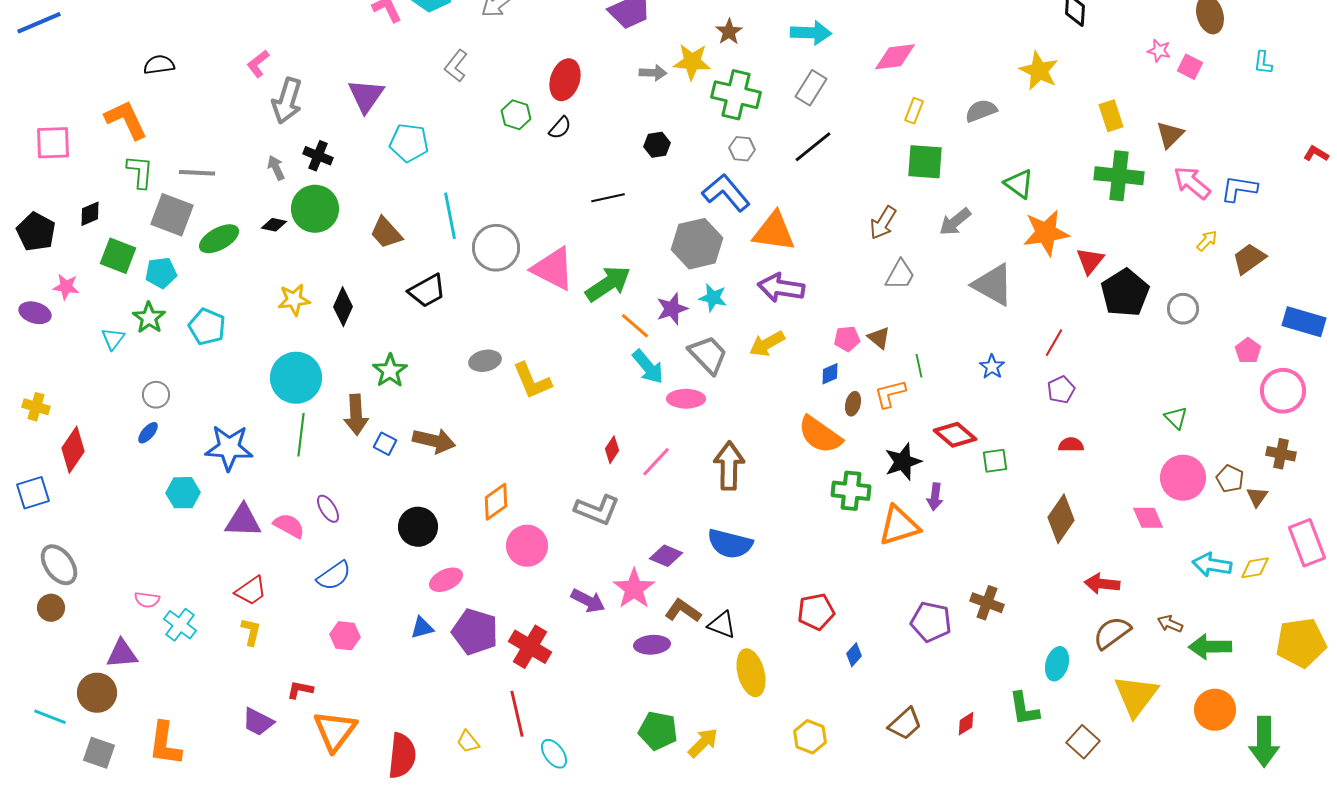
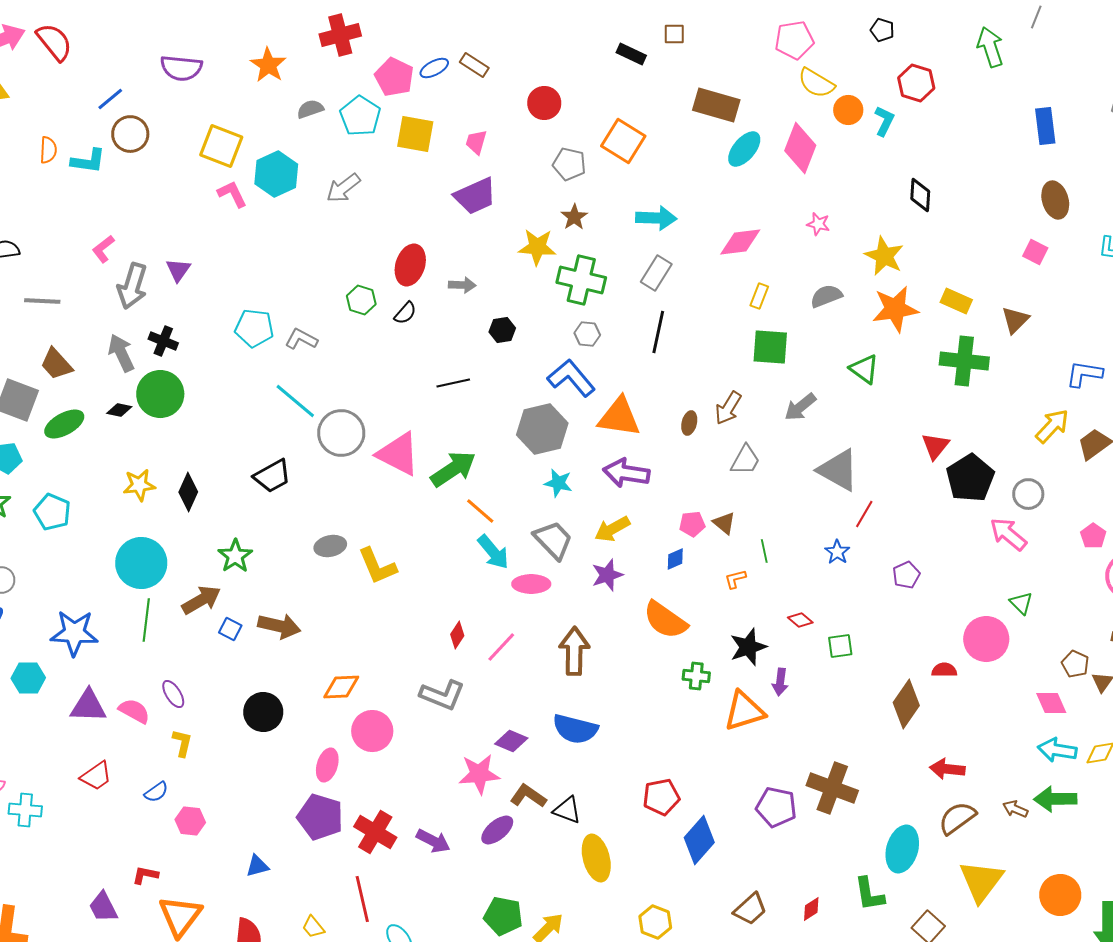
pink star: (1159, 51) -> (818, 224), moved
gray L-shape: (456, 66) -> (301, 339), moved, turned 80
gray arrow: (653, 73) -> (462, 285), moved
purple triangle: (366, 96) -> (178, 270), moved, size x0.7
yellow rectangle: (1111, 116) -> (956, 301), turned -48
black line: (813, 147) -> (658, 332), turned -39
gray arrow: (276, 168) -> (121, 353), size x1.5
gray line: (197, 173) -> (42, 301), moved
pink arrow: (1192, 183) -> (1008, 534), moved
cyan line: (450, 216) -> (295, 401), turned -39
brown trapezoid: (386, 233) -> (56, 364), moved
orange star: (1046, 233) -> (895, 309), moved
yellow arrow: (1207, 241) -> (1052, 426), size x1.6
purple star: (672, 309) -> (607, 575), moved
red line: (1054, 343) -> (864, 514), moved
orange L-shape: (890, 394) -> (735, 579), size x0.7
brown ellipse: (853, 404) -> (689, 423), moved
brown arrow: (356, 415) -> (201, 600), turned -117
red diamond: (955, 435) -> (800, 620), size x0.6
red semicircle: (1071, 445) -> (944, 670), moved
pink circle: (1183, 478) -> (986, 639), moved
green cross: (851, 491) -> (696, 676), size x0.7
orange diamond: (496, 502) -> (341, 687), turned 33
pink diamond: (1148, 518) -> (1051, 703), moved
blue semicircle: (334, 576) -> (156, 792), moved, size x0.7
pink ellipse: (446, 580) -> (327, 765), moved, turned -48
pink star: (634, 589) -> (479, 774), turned 30
purple arrow: (588, 601) -> (433, 841), moved
brown cross: (987, 603) -> (832, 788), size x1.5
cyan cross: (180, 625) -> (25, 810), turned -32
blue triangle: (422, 628) -> (257, 866), moved
yellow L-shape: (251, 632) -> (182, 743), moved
purple ellipse: (652, 645) -> (497, 830), turned -36
green arrow: (1210, 647) -> (1055, 799), moved
blue diamond: (854, 655) -> (699, 840), size x2.0
cyan ellipse: (1057, 664) -> (902, 849), size x1.4
purple trapezoid: (258, 722) -> (103, 907), turned 36

